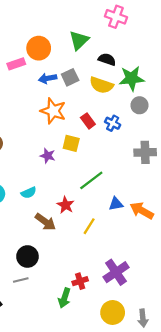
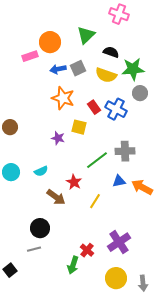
blue cross: (113, 123) -> (116, 109), size x1.5
gray cross: (145, 152) -> (125, 151), moved
red cross: (80, 281) -> (87, 250), turned -32

